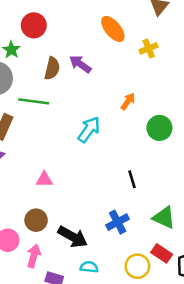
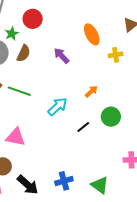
brown semicircle: (52, 68) -> (23, 53), moved
green line: (34, 101) -> (19, 91), moved
black line: (132, 179) -> (83, 127), moved, turned 56
pink triangle: (44, 180) -> (16, 137), size x1.5

